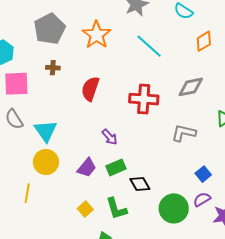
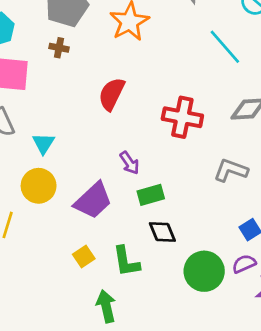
cyan line: (149, 46) -> (225, 47), moved
brown cross: (53, 68) -> (59, 48), moved
cyan triangle: (46, 131) -> (43, 143), size x0.7
green rectangle: (116, 167) -> (151, 195), moved
purple trapezoid: (87, 168) -> (93, 201), size x1.4

